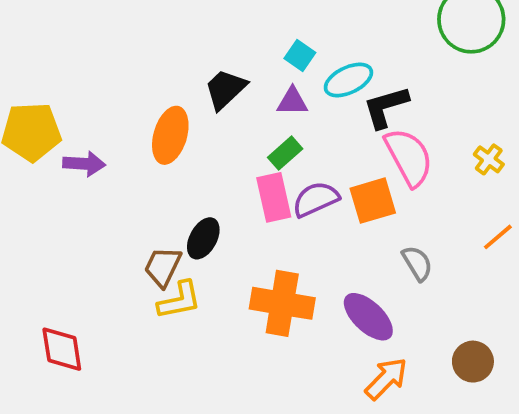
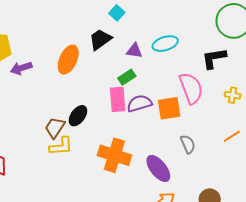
cyan square: (300, 55) -> (117, 13), moved
black L-shape: (386, 107) -> (214, 58), moved
yellow cross: (489, 159) -> (233, 95), turned -35
purple arrow: (84, 164) -> (21, 68), turned 150

